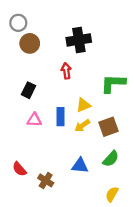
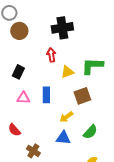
yellow triangle: (83, 105) -> (67, 72), moved
yellow arrow: (82, 126) -> (66, 117), moved
brown square: (109, 127) -> (82, 96), moved
red semicircle: (19, 169) -> (14, 130), moved

